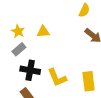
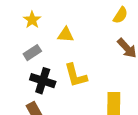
yellow star: (18, 31) -> (32, 20), moved
yellow L-shape: (57, 78) -> (76, 75), moved

